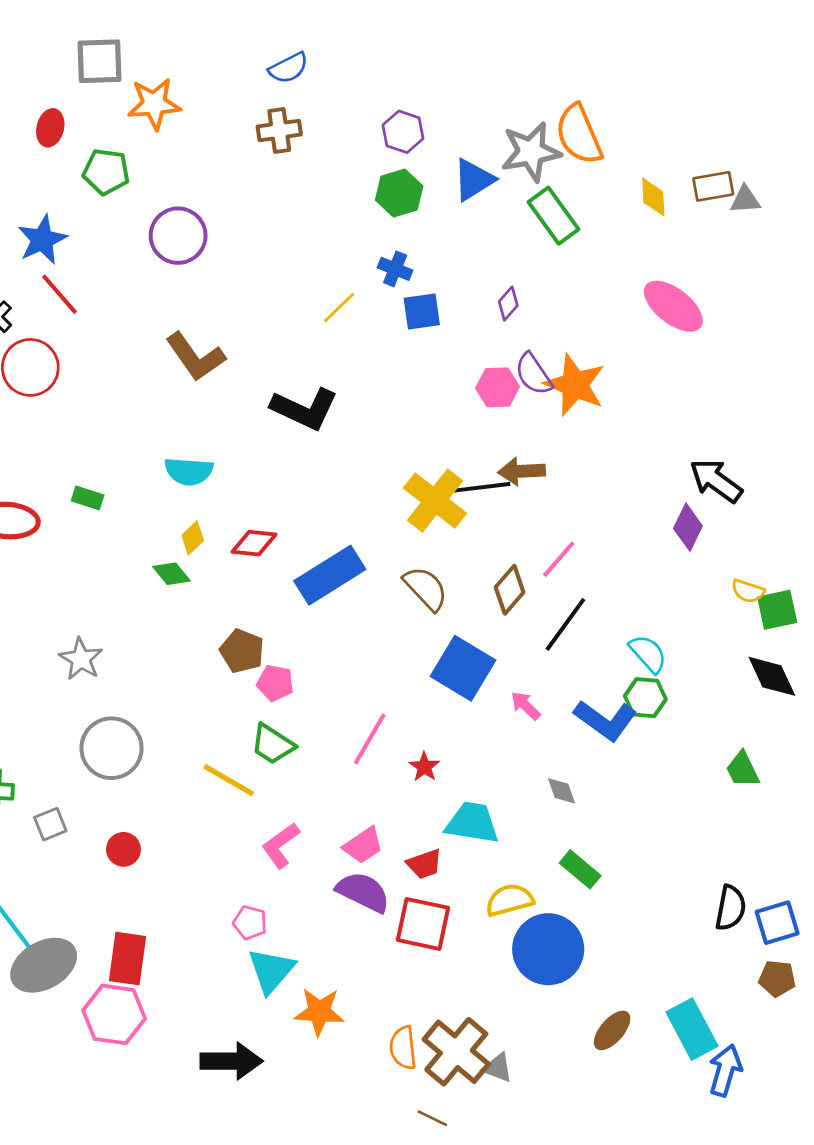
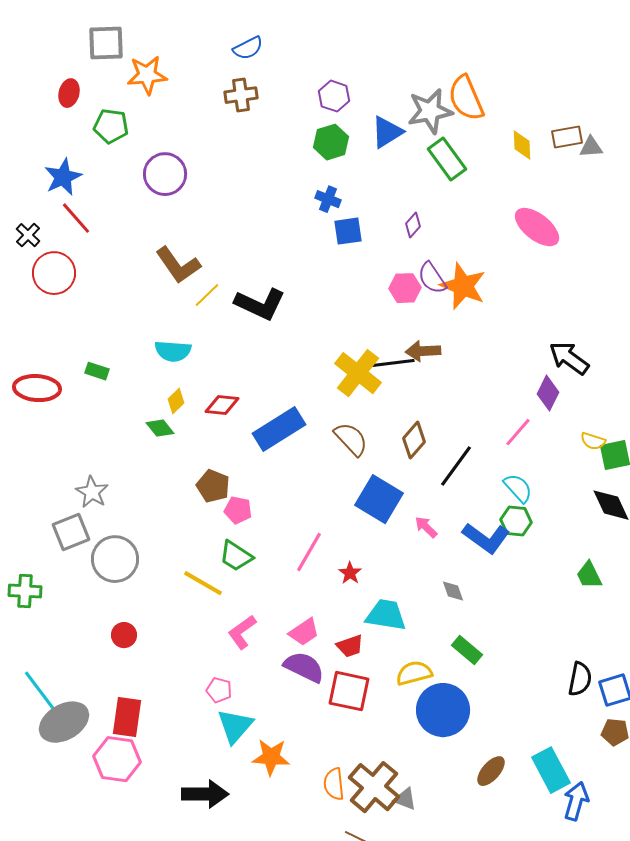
yellow line: (339, 308) -> (207, 295), moved
pink line: (559, 559) -> (518, 432), moved
gray square: (50, 824) -> (71, 532), moved, size x1.5

